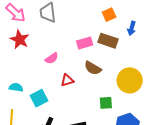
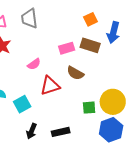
blue arrow: (132, 28) -> (113, 33), size x1.5
red triangle: (67, 80) -> (50, 86), size x1.5
yellow circle: (130, 80) -> (113, 102), moved

